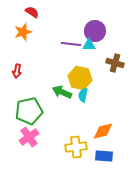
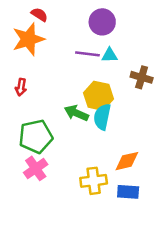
purple circle: (95, 31) -> (102, 22), moved
orange star: (23, 32) -> (28, 39), size x1.5
cyan semicircle: (83, 95) -> (102, 117), size x1.5

